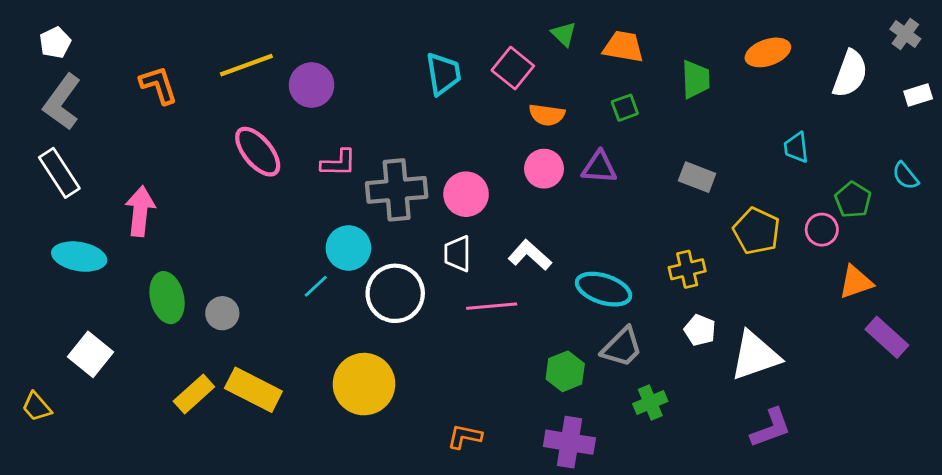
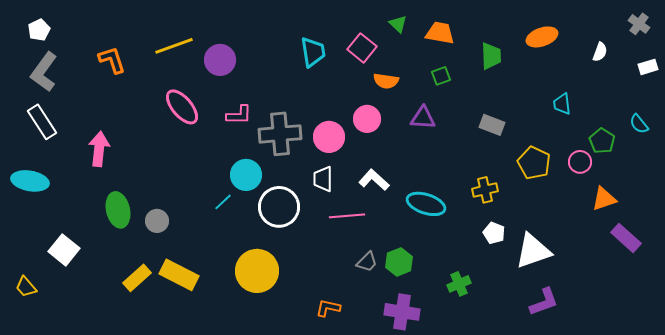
white semicircle: (850, 74) -> (600, 52), size x0.6
pink circle: (544, 169) -> (367, 119), moved
cyan ellipse: (79, 257) -> (30, 181), moved
gray trapezoid: (622, 347) -> (367, 262), moved, size x0.7

